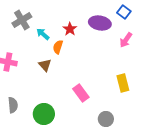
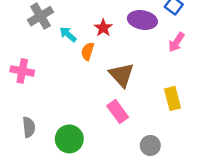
brown triangle: (45, 65) -> (122, 75), moved, size x1.5

